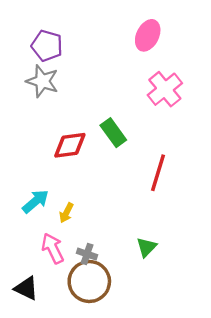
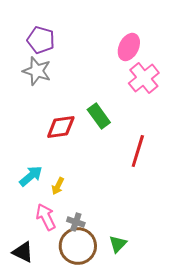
pink ellipse: (148, 35) -> (129, 47), moved
green triangle: (147, 247) -> (118, 244), moved

